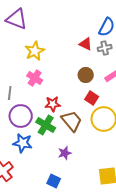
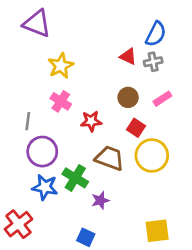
red star: (53, 104) -> (91, 121), moved
brown trapezoid: (72, 121) -> (110, 158), turned -30
green cross: (46, 125) -> (75, 178), moved

